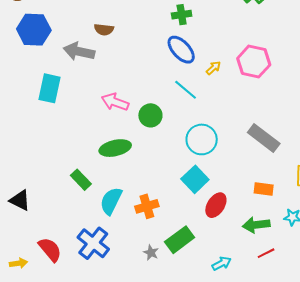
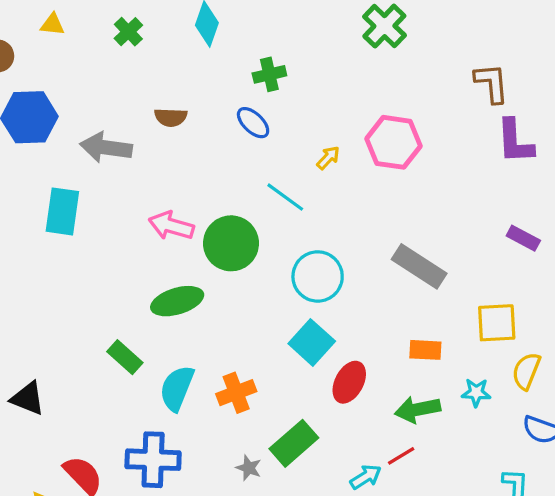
brown semicircle: (104, 29) -> (171, 117), moved
blue ellipse: (181, 50) -> (253, 123), moved, size x0.7
green circle: (150, 115) -> (231, 243), size x1.4
blue cross: (93, 243) -> (153, 460), turned -32
red line: (266, 253) -> (401, 456), moved

